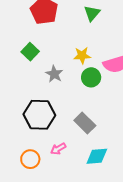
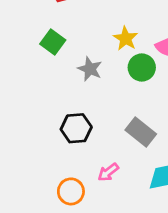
yellow star: (82, 55) -> (126, 38), turned -30
black hexagon: (39, 115) -> (76, 128), size x0.7

